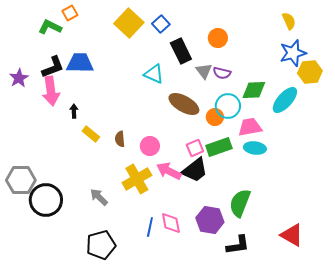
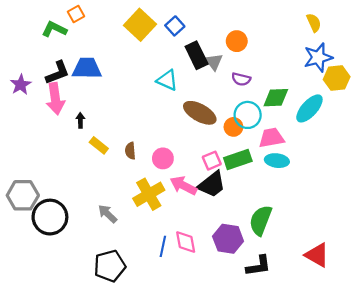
gray triangle: (204, 71) -> (214, 62), moved

